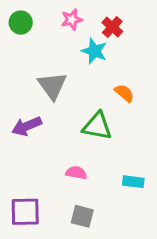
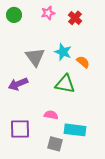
cyan star: (94, 51) -> (63, 52), moved
cyan rectangle: (133, 182) -> (75, 130), moved, size x1.5
purple square: (25, 212) -> (20, 129), moved

